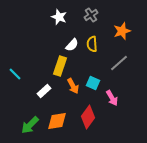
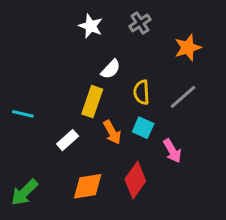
yellow semicircle: (92, 44) -> (141, 92), moved
cyan line: (15, 74) -> (23, 114), turned -32
green arrow: (30, 125) -> (24, 192), moved

